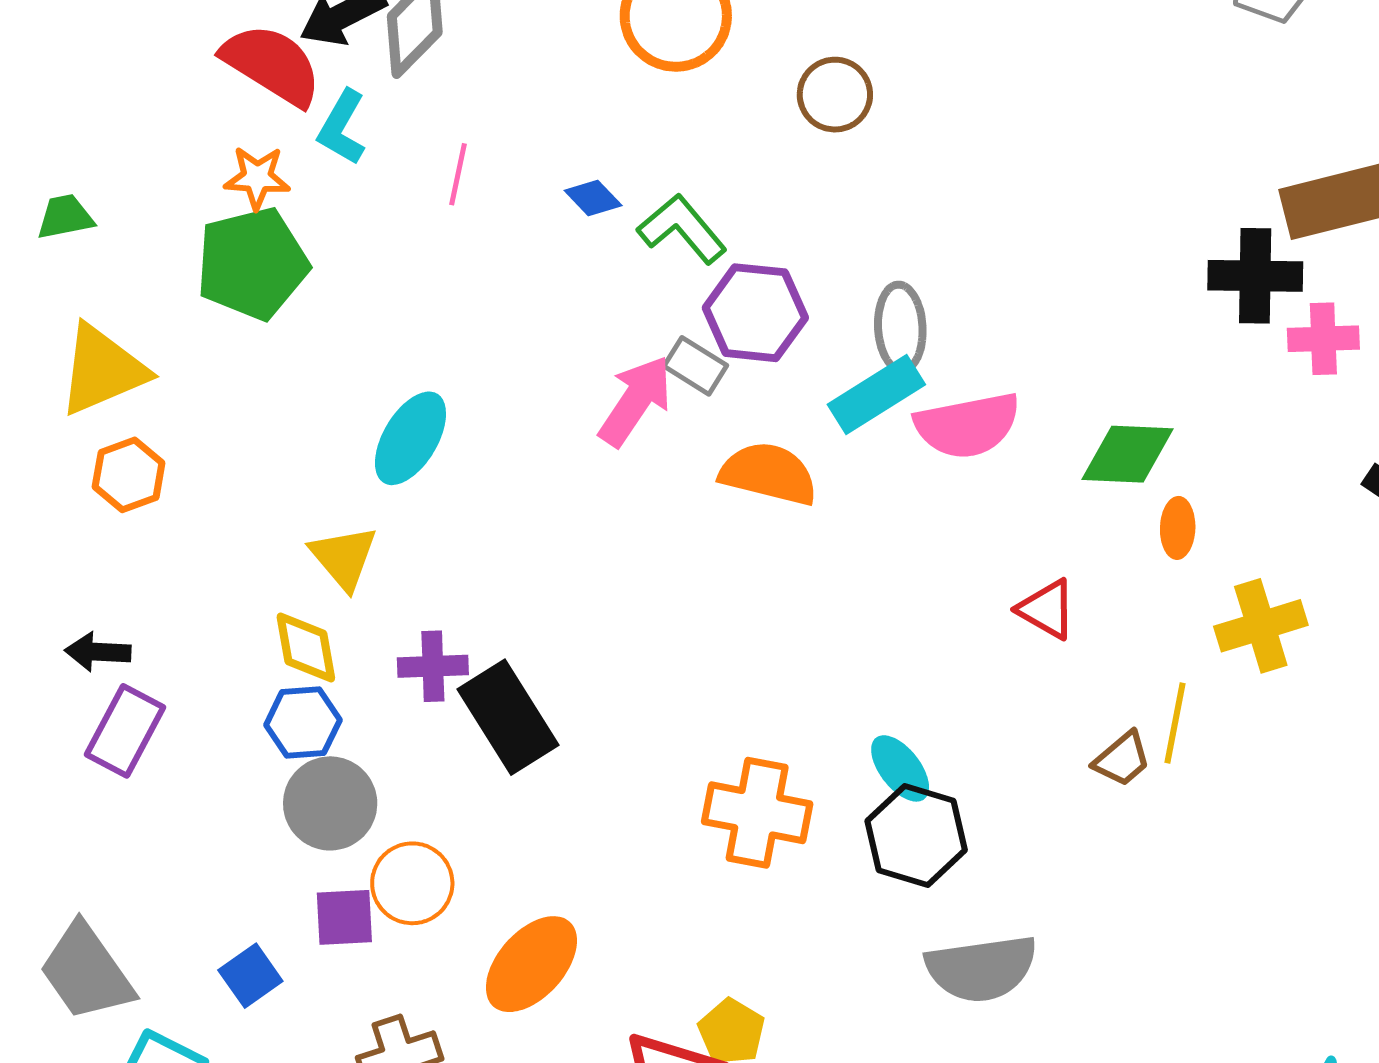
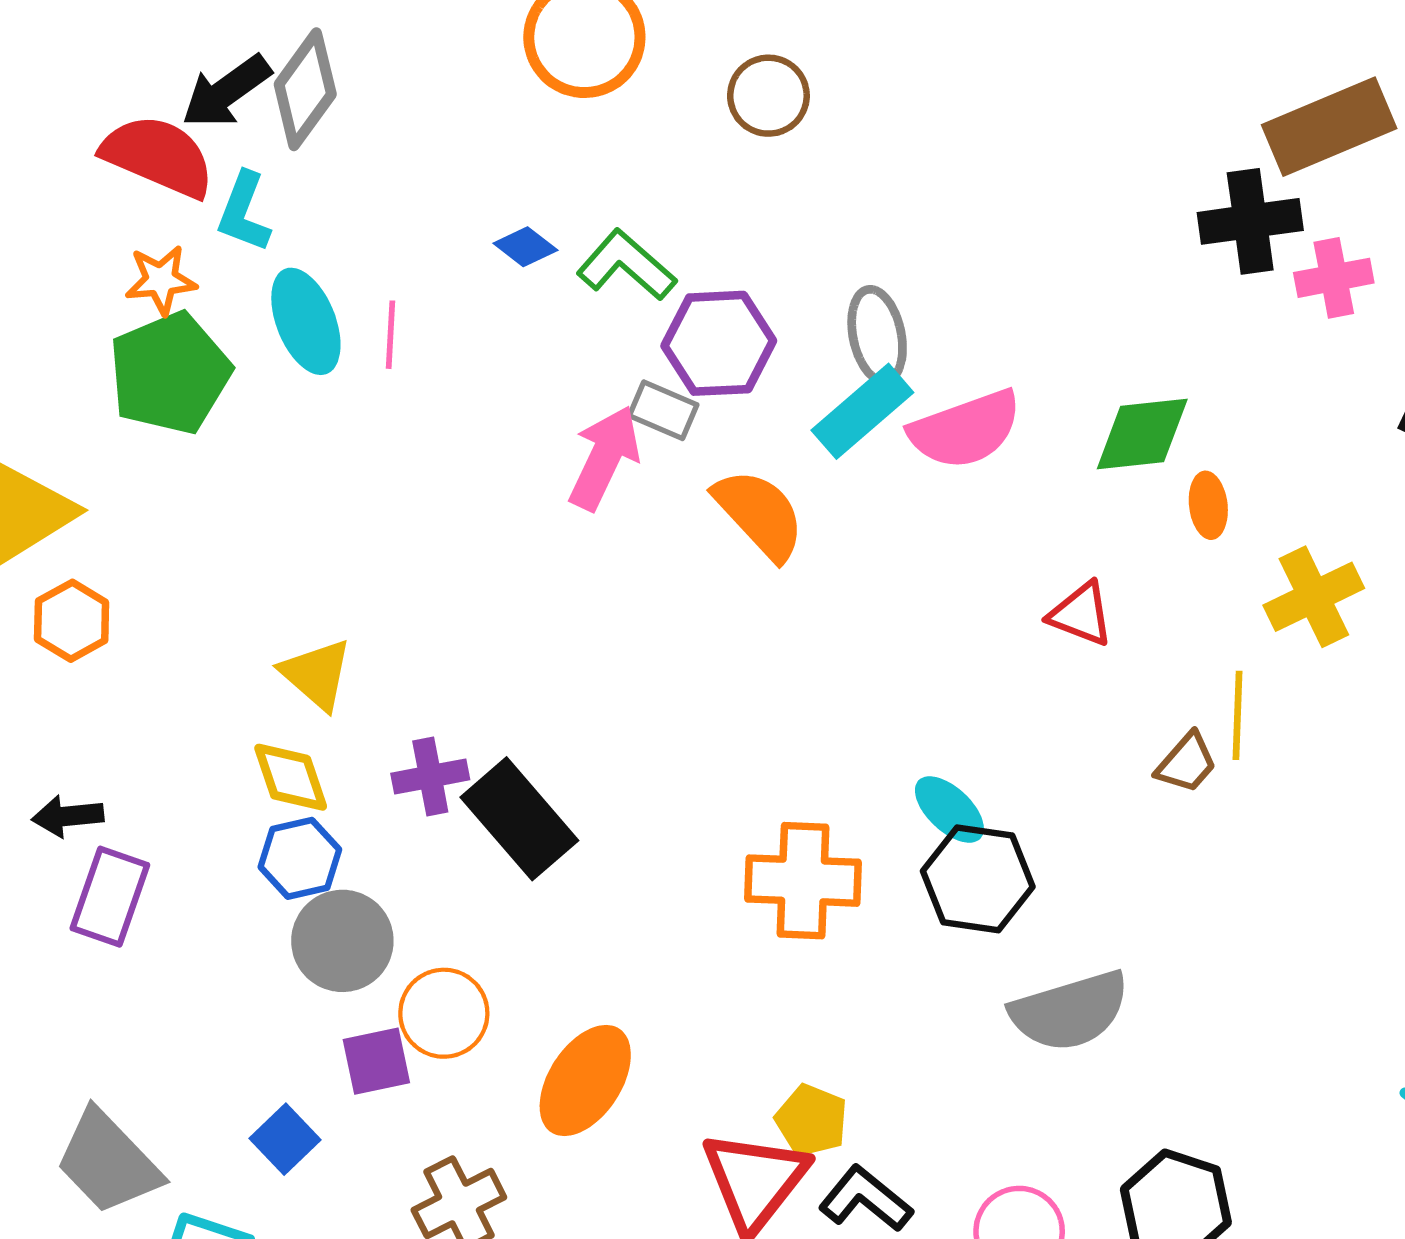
pink line: (458, 174) -> (391, 335), moved
cyan ellipse: (410, 438) -> (306, 321), moved, turned -44
orange semicircle: (769, 474) -> (760, 514), turned 42

